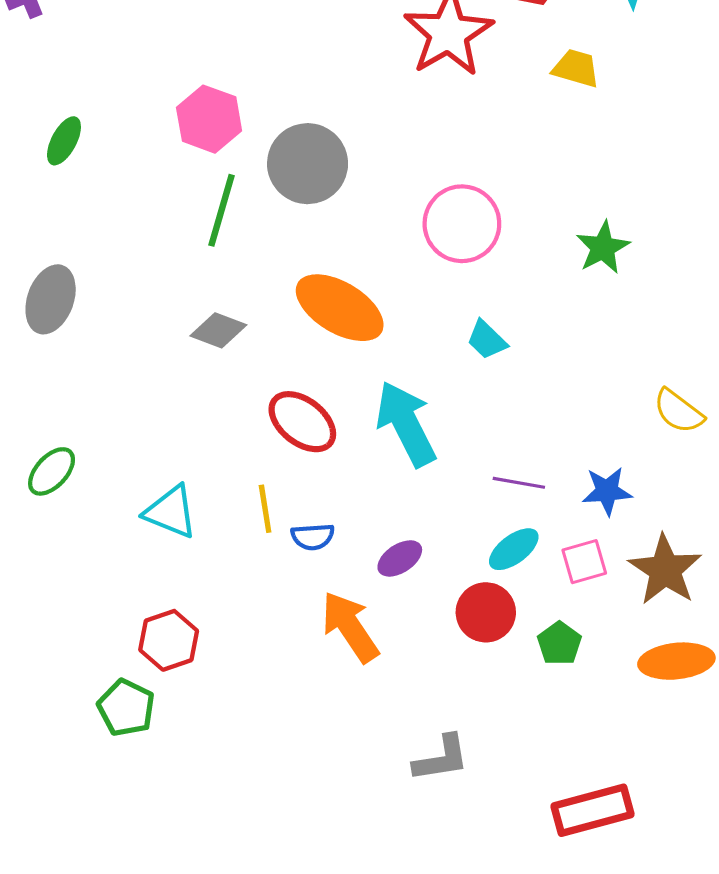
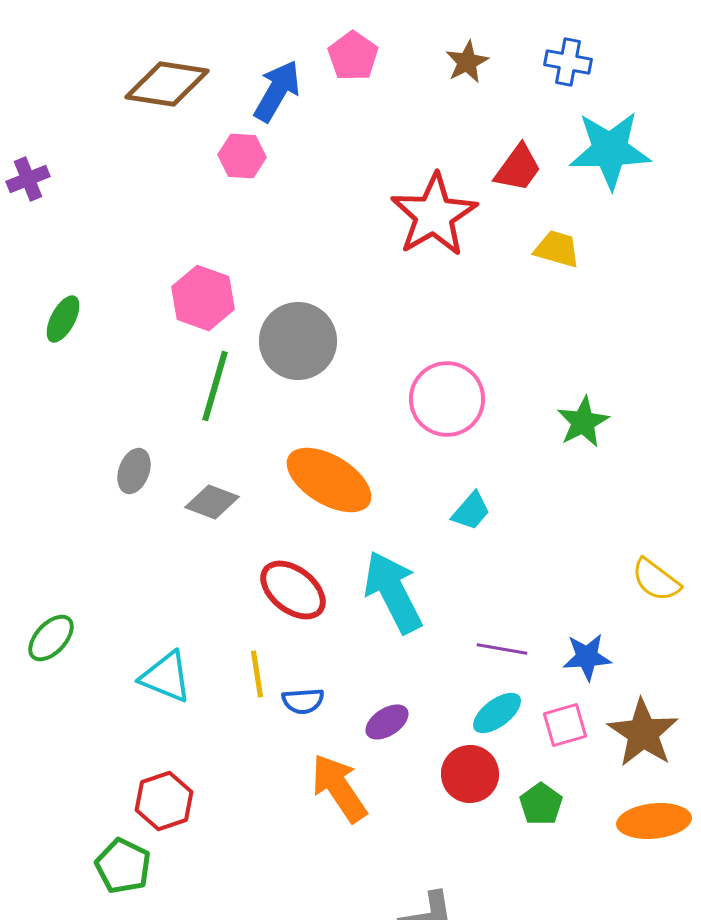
gray ellipse: (51, 299) -> (134, 471), moved, size x0.7
cyan trapezoid: (487, 340) -> (471, 511), turned -93

